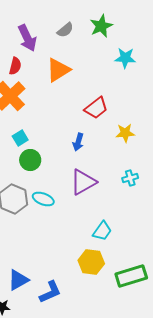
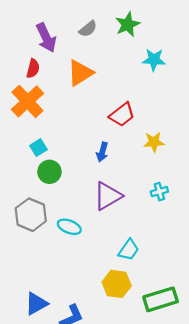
cyan ellipse: (43, 199) -> (69, 227), moved

